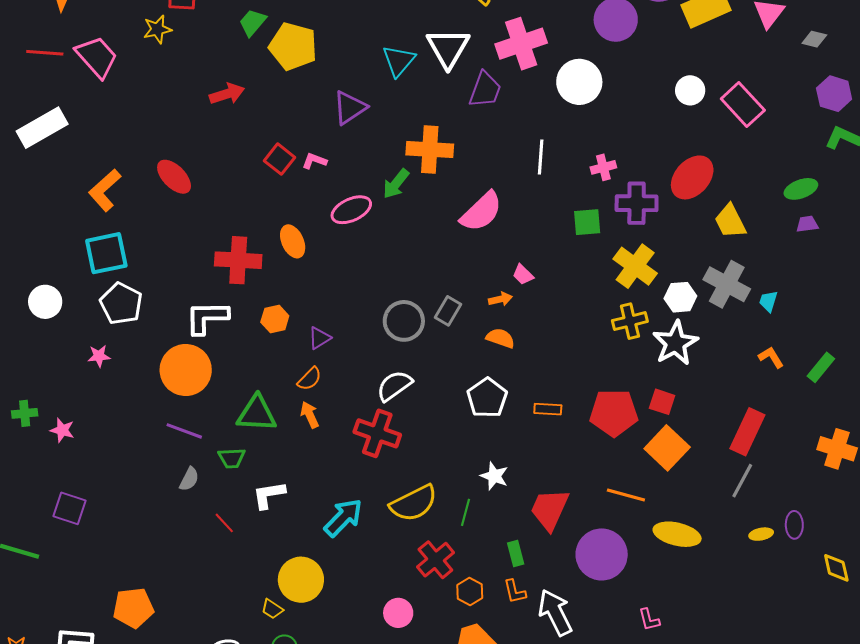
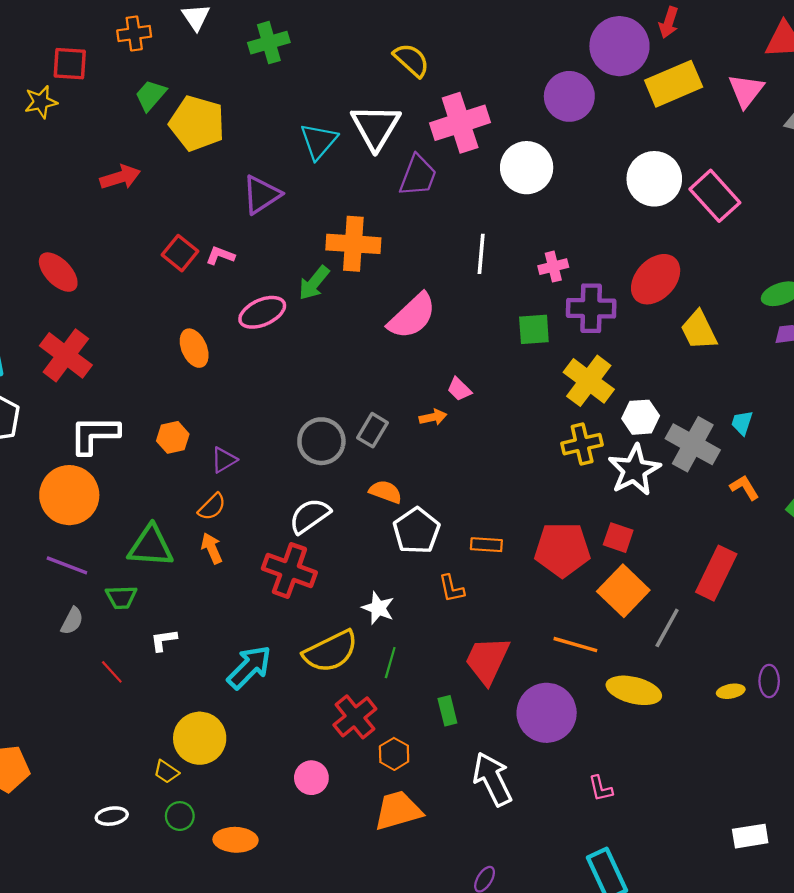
white circle: (690, 90) -> (654, 179), size x1.6
red cross: (238, 260) -> (66, 355), moved, turned 33
gray cross: (727, 284) -> (693, 444), moved
orange semicircle: (500, 338) -> (385, 492), moved
white star: (494, 476) -> (378, 608), moved
gray line: (742, 481) -> (667, 628), moved
white L-shape: (269, 495) -> (164, 640), size x0.7
orange L-shape: (515, 592) -> (451, 589), moved

